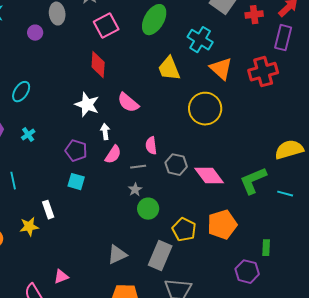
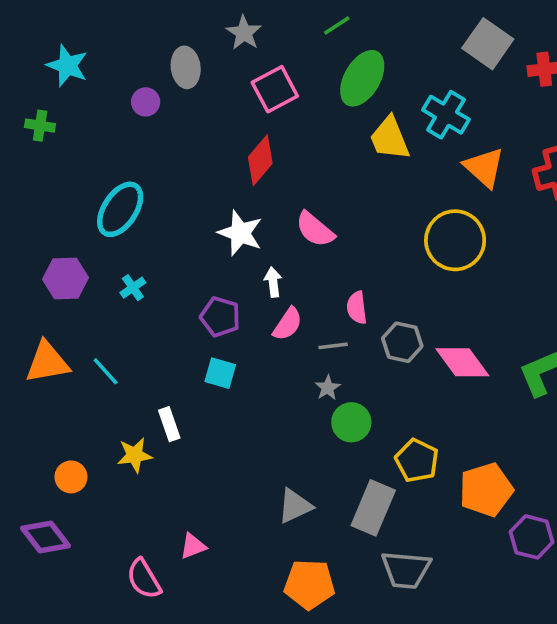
red diamond: (98, 65) -> (260, 160), turned 36
yellow trapezoid: (169, 69) -> (390, 138), moved
cyan ellipse: (21, 92) -> (120, 209), size x1.4
cyan line: (13, 181) -> (106, 371), turned -30
orange pentagon: (222, 225) -> (486, 490), moved

